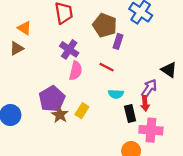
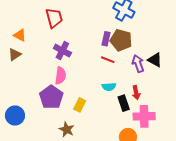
brown pentagon: (105, 25) -> (121, 40), moved
red line: (107, 67) -> (108, 60), moved
pink semicircle: (76, 71) -> (60, 76), moved
purple arrow: (149, 88) -> (138, 64), moved, turned -48
brown star: (60, 115) -> (67, 129), moved

